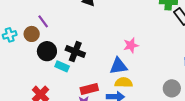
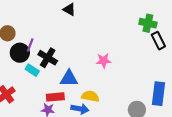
purple line: (43, 21) -> (30, 45), moved, turned 48
blue triangle: (118, 66) -> (69, 78), moved

